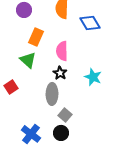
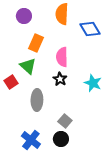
red square: (11, 87) -> (11, 82), moved
gray ellipse: (52, 94) -> (37, 100), moved

